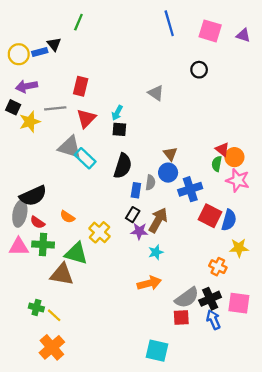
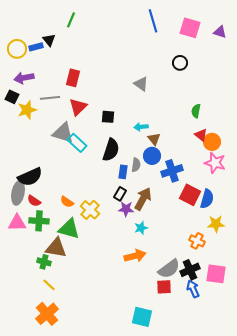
cyan arrow: (117, 113) -> (141, 127), moved, turned 56
green semicircle: (217, 164) -> (196, 111), moved
orange semicircle: (67, 217) -> (67, 202), moved
green cross: (36, 308) -> (44, 262), moved

